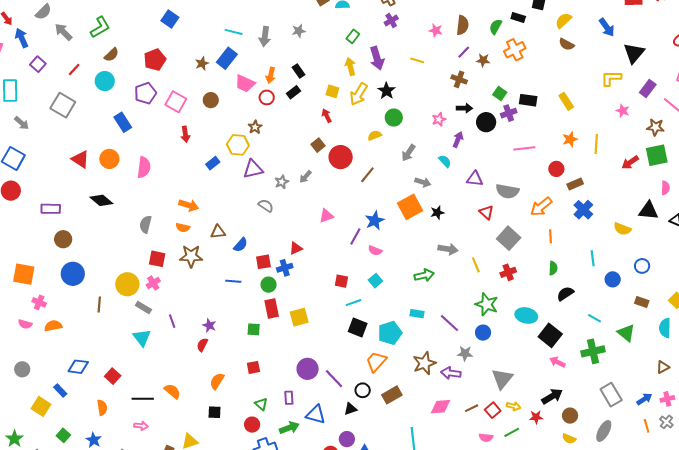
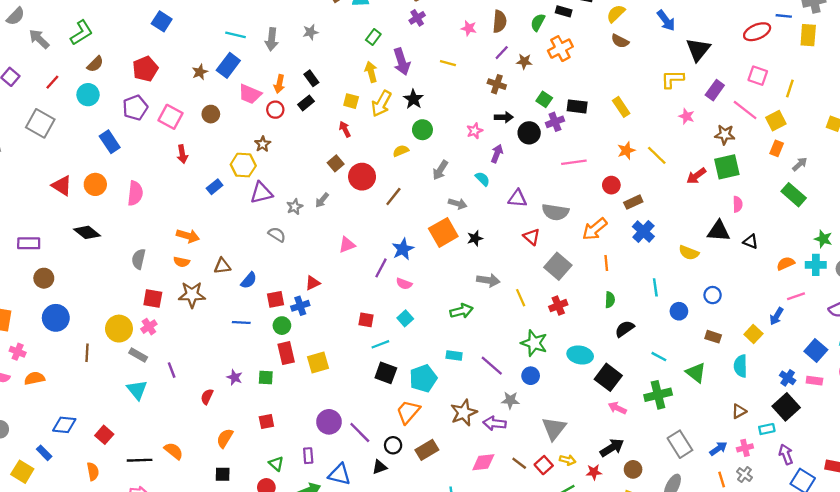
yellow line: (596, 144) -> (657, 155), turned -48
purple star: (209, 325) -> (235, 377), moved
brown line: (472, 408) -> (519, 463), turned 64

